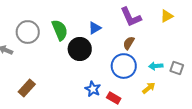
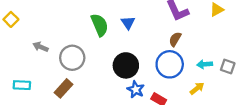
blue triangle: (95, 28) -> (128, 23), moved, turned -32
gray circle: (28, 32) -> (72, 58), moved
black circle: (80, 49) -> (126, 65), moved

